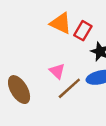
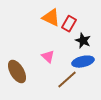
brown line: (69, 88) -> (67, 80), moved

